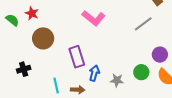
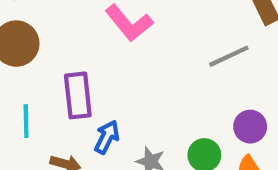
cyan line: (56, 86) -> (26, 121), moved

